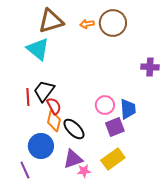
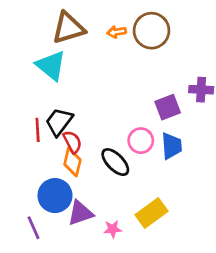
purple square: (115, 127) -> (168, 107), moved
black ellipse: (74, 129) -> (115, 162), moved
purple triangle: (73, 159) -> (80, 213), moved

